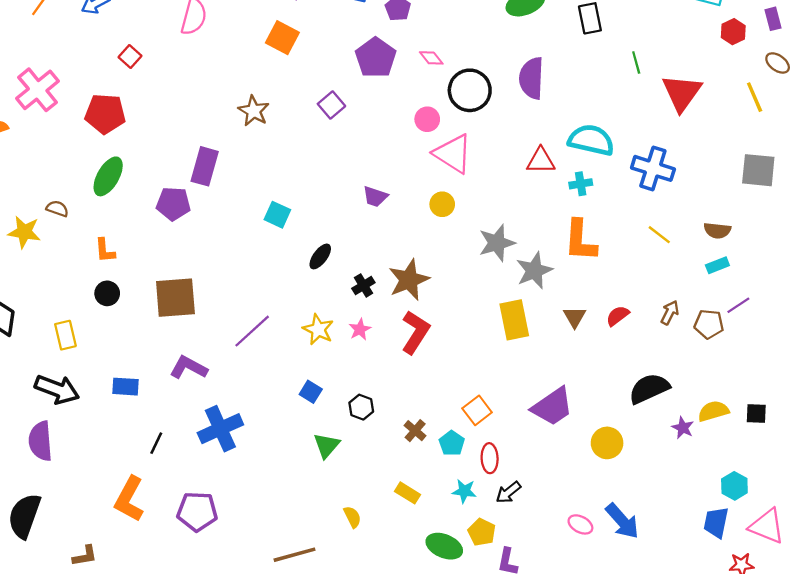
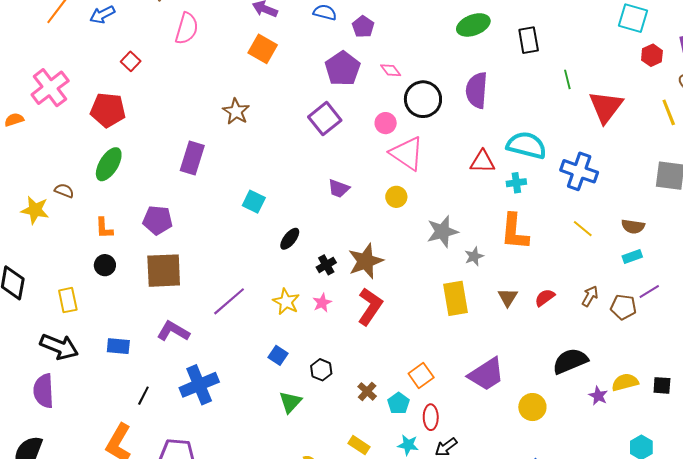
purple square: (331, 105) -> (325, 119), moved, size x1.4
purple pentagon: (173, 204) -> (158, 220), moved
gray star: (534, 271) -> (474, 256), size x0.6

